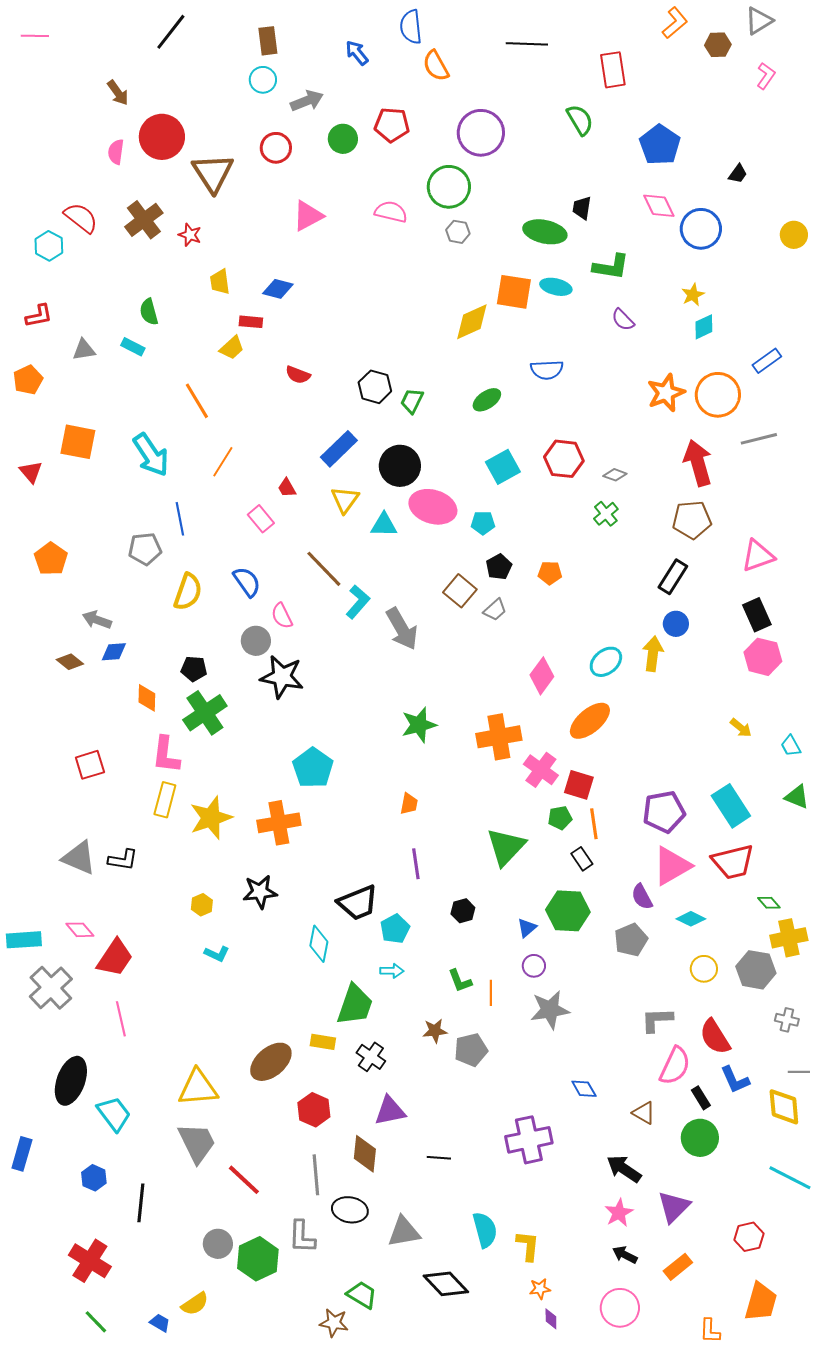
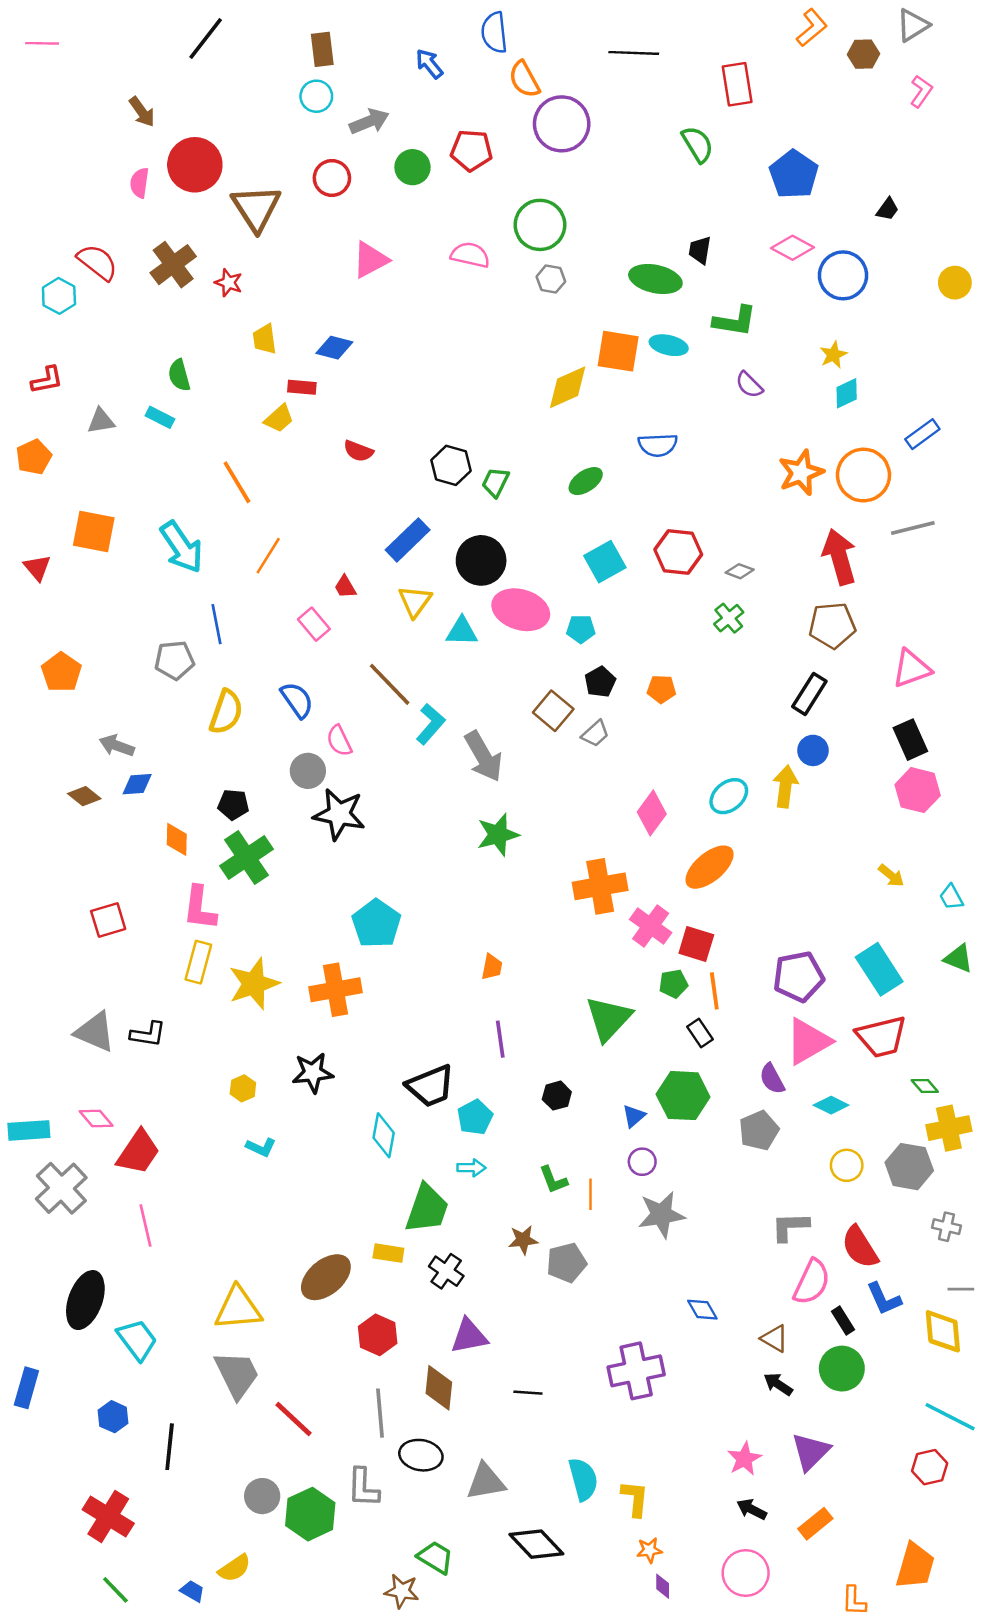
purple circle: (481, 133) -> (562, 124), moved
pink diamond: (659, 206) -> (793, 248), turned -36
green star: (419, 725) -> (498, 835), moved
black arrow: (624, 1169) -> (778, 1384), moved, size x0.7
red hexagon: (749, 1237) -> (930, 1467), moved

